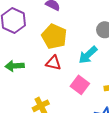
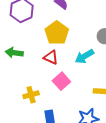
pink square: (80, 85) -> (61, 81), moved

